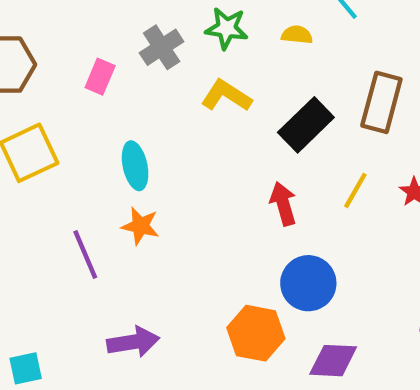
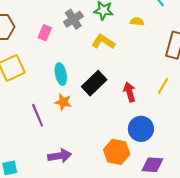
yellow semicircle: (297, 35) -> (137, 22), moved
black rectangle: (306, 125) -> (94, 83), moved

